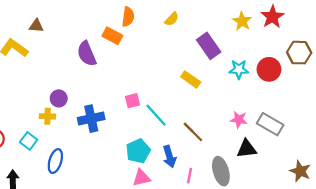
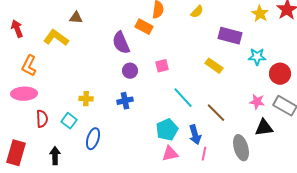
purple rectangle: (209, 46) -> (230, 36), turned -40
red circle: (269, 69) -> (280, 74), moved
purple circle: (59, 98) -> (130, 71), moved
pink square: (133, 101) -> (162, 66), moved
blue cross: (91, 119) -> (125, 101), size x0.7
pink line: (190, 176) -> (204, 154), moved

